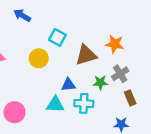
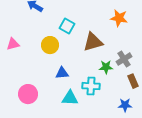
orange star: (115, 44) -> (119, 18), moved
blue triangle: (68, 85) -> (62, 73), moved
cyan triangle: (55, 105) -> (70, 98), moved

